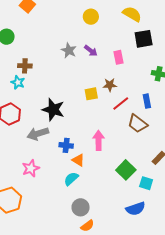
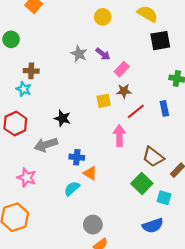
pink rectangle: (118, 57) -> (122, 69), moved, turned 56
black star: (53, 110) -> (62, 118), size x0.7
brown trapezoid: (138, 124) -> (153, 157), moved
pink arrow: (99, 140) -> (119, 135), moved
pink star: (31, 168) -> (27, 177), moved, turned -30
cyan semicircle: (71, 179) -> (72, 189), moved

